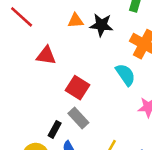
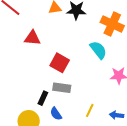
gray rectangle: (78, 118) -> (62, 88), turned -36

